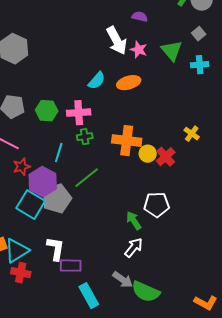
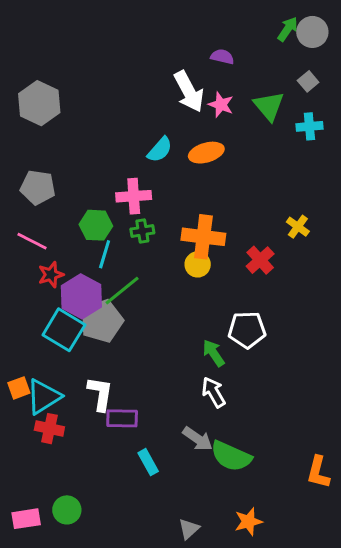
green hexagon: (47, 111) -> (96, 225), moved
yellow circle: (148, 154) -> (198, 264), moved
green line: (87, 178) -> (122, 291), moved
white arrow: (134, 248) -> (214, 392), turned -70
cyan rectangle: (89, 296) -> (148, 462), size x0.7
orange L-shape: (206, 303) -> (318, 472), turned 75

